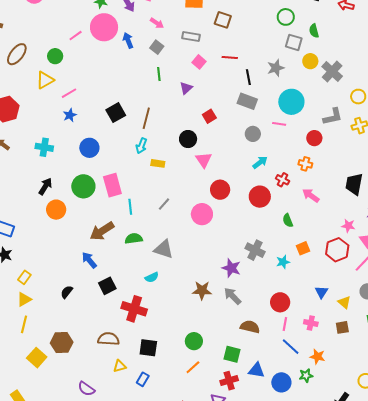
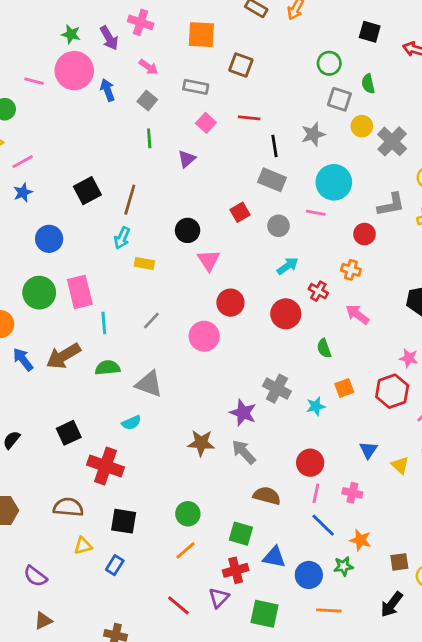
pink line: (76, 36) -> (34, 81), turned 48
red square: (209, 116) -> (240, 212), moved
blue arrow: (89, 260) -> (23, 359), moved
brown square: (342, 327) -> (399, 562), moved

